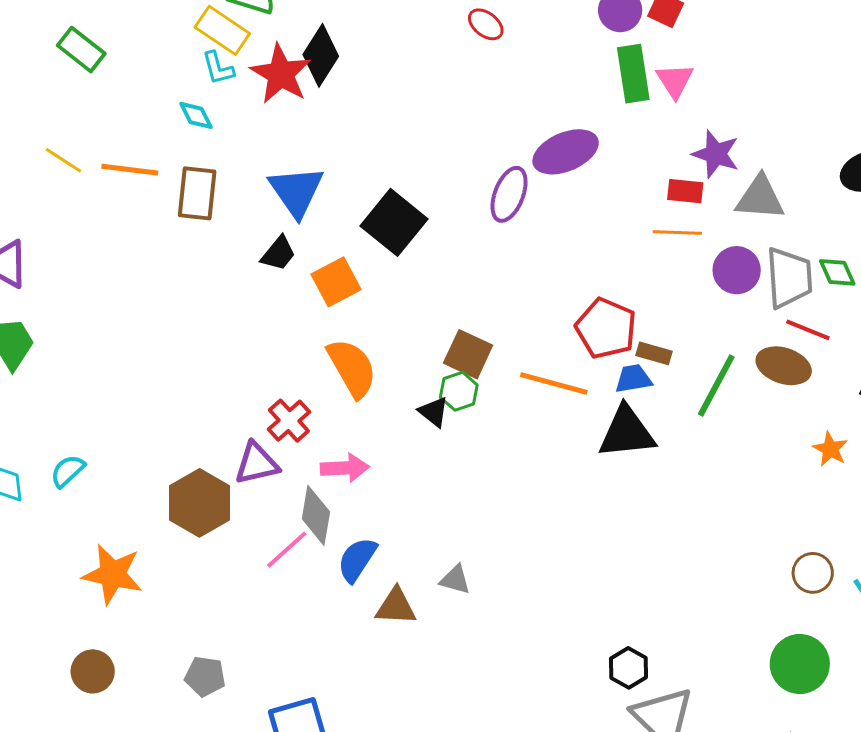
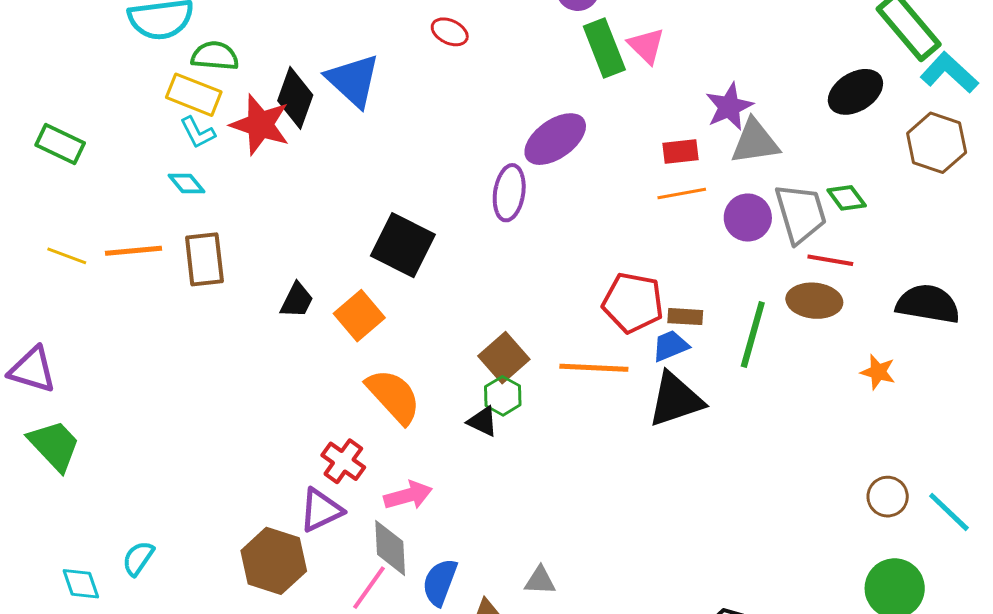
purple star: (716, 154) -> (729, 107), moved, turned -30
blue triangle: (296, 191) -> (353, 80), moved
brown square: (468, 354) -> (504, 358), turned 36

